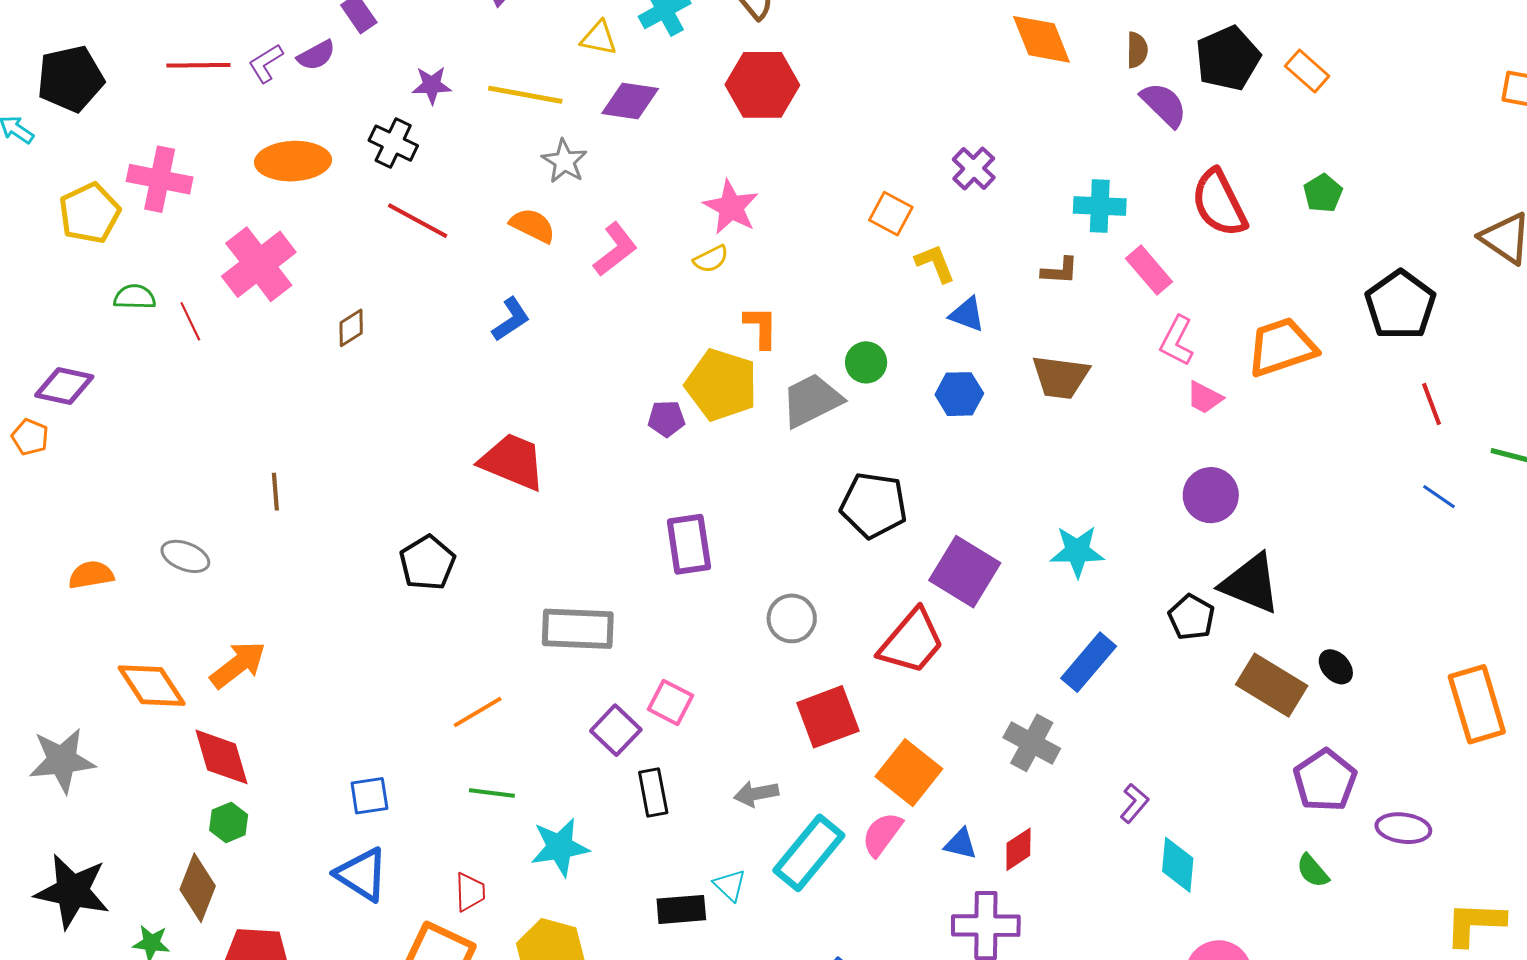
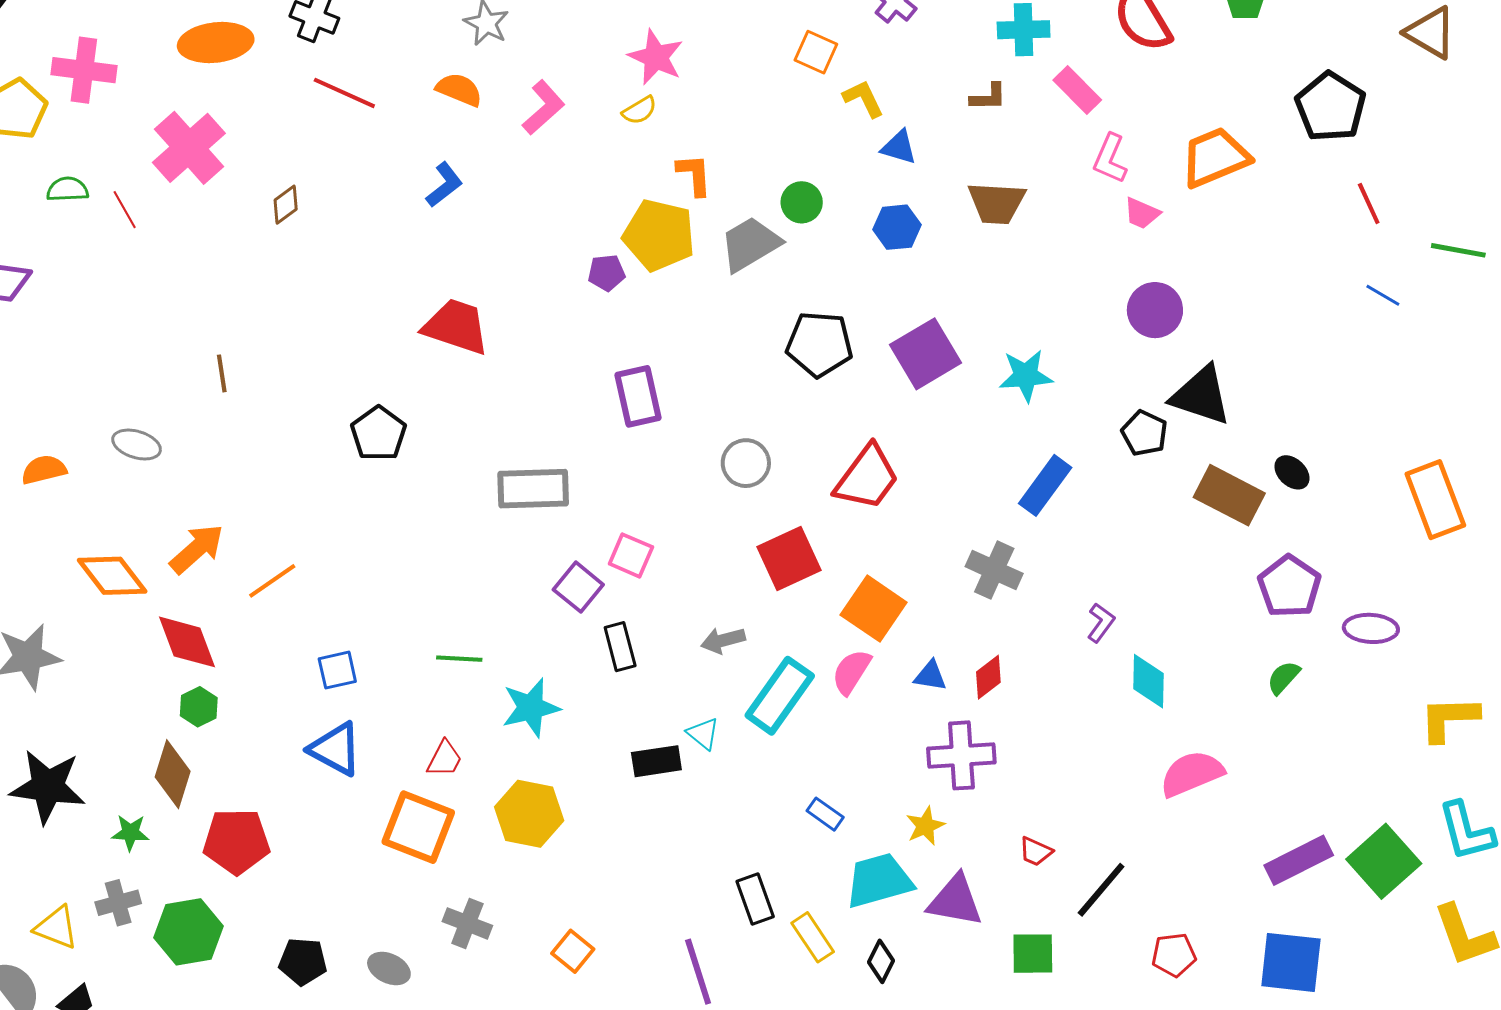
purple square: (965, 572) -> (925, 354), moved, turned 32
orange line: (478, 712) -> (272, 581), moved
green semicircle: (1313, 871) -> (1283, 678), turned 87
red trapezoid: (470, 892) -> (444, 759), turned 33

